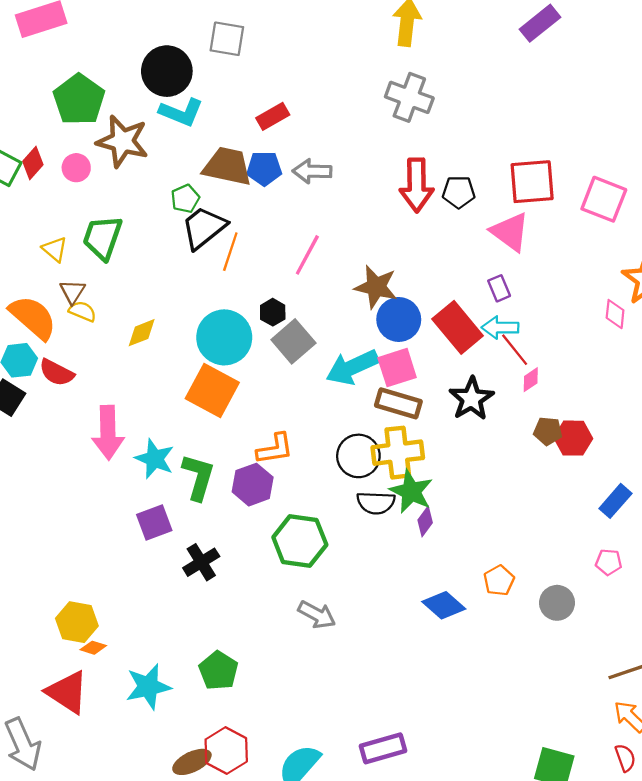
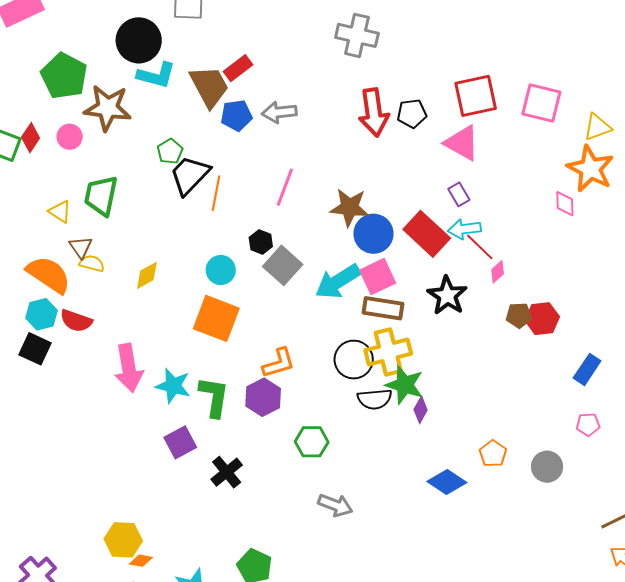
brown trapezoid: (227, 166) -> (209, 86), moved, turned 57
cyan circle: (224, 337) -> (221, 270), size x0.6
green hexagon: (300, 541) -> (312, 442), size x0.7

